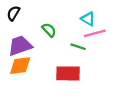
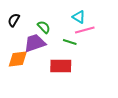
black semicircle: (13, 13) -> (14, 20), moved
purple trapezoid: (20, 46) -> (35, 43), moved

